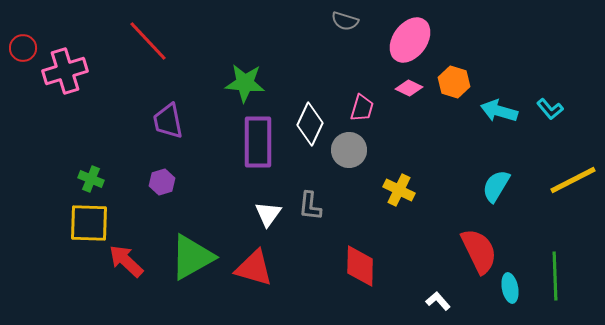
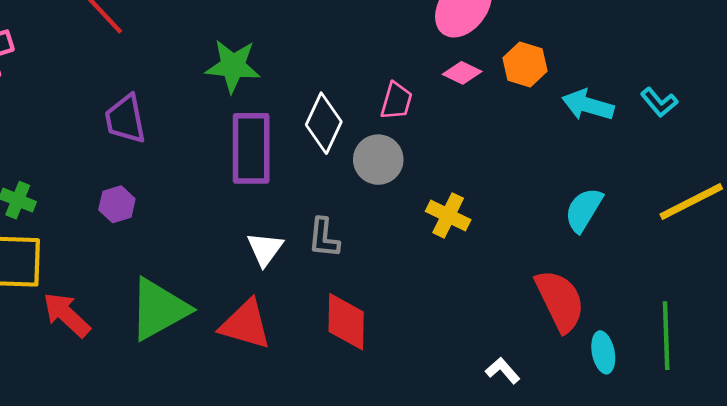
red diamond: (360, 266) -> (346, 322), moved

